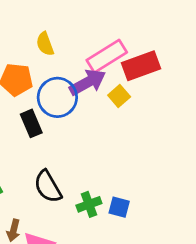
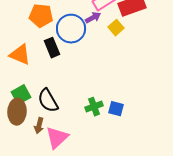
purple arrow: (88, 82) -> (93, 18), size x0.6
black semicircle: (48, 187) -> (48, 101), moved

